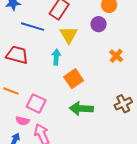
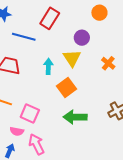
purple circle: (99, 24) -> (82, 38), moved
yellow triangle: (69, 35) -> (72, 58), moved

